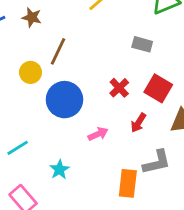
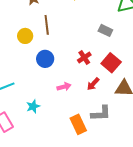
brown line: (58, 51) -> (47, 25), turned -42
blue circle: (64, 100) -> (45, 59), size x0.7
orange rectangle: (128, 183) -> (78, 124), turned -42

